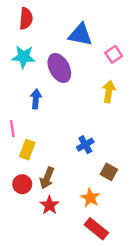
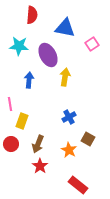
red semicircle: (26, 19) -> (32, 15), moved
yellow arrow: (109, 91) -> (65, 77), moved
red circle: (22, 184) -> (11, 144), moved
orange star: (90, 198) -> (69, 150), moved

